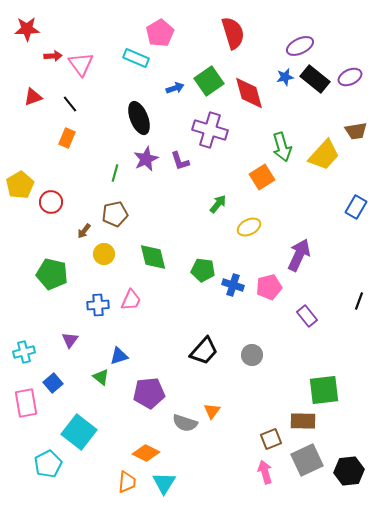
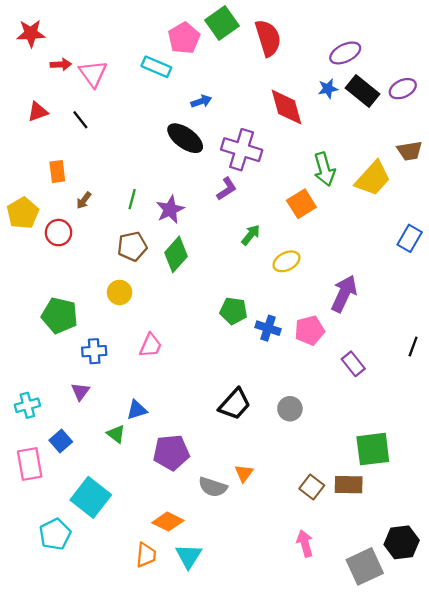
green square: (209, 81) -> (222, 23), moved
black ellipse: (139, 118) -> (185, 138), moved, turned -32
orange rectangle: (67, 138) -> (57, 172), moved, turned -30
purple star: (146, 159) -> (170, 210), moved
purple L-shape: (180, 161) -> (227, 189), moved, turned -105
brown arrow: (84, 231) -> (84, 200), moved
green diamond: (153, 257) -> (176, 254), moved, turned 56
blue cross: (98, 305) -> (94, 351), moved
brown square: (271, 439) -> (312, 487), moved, turned -30
gray square: (307, 460) -> (365, 566), moved

